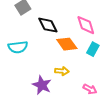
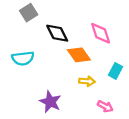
cyan rectangle: (93, 49) -> (116, 71), moved
yellow arrow: (62, 71) -> (87, 81), moved

